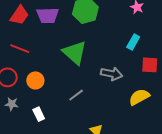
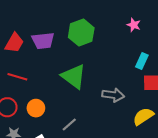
cyan rectangle: (133, 42) -> (142, 61), moved
gray line: (76, 95) -> (69, 124), moved

